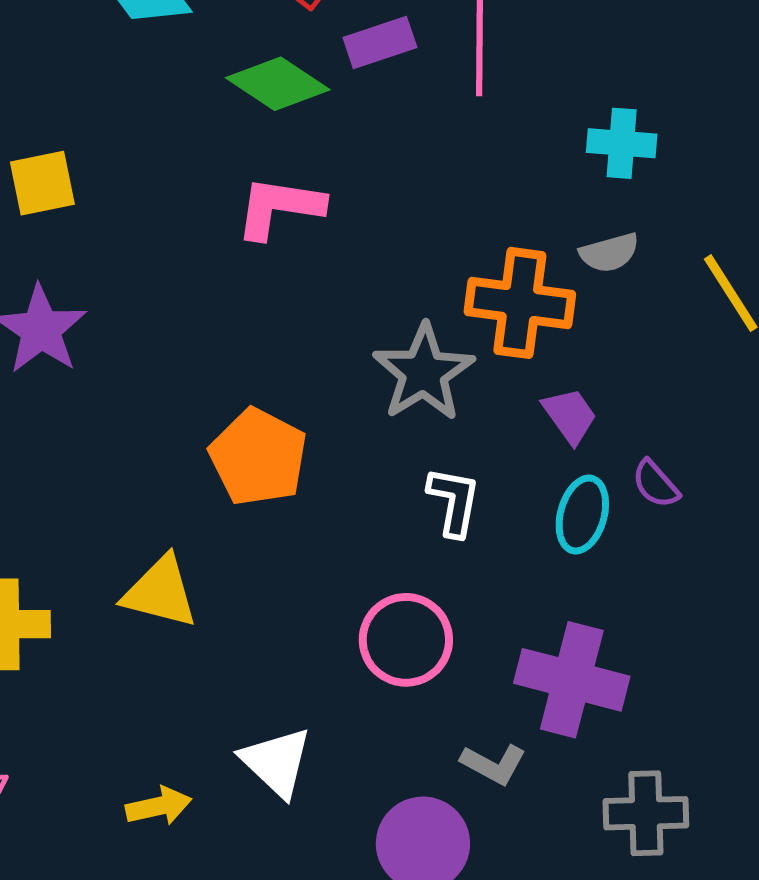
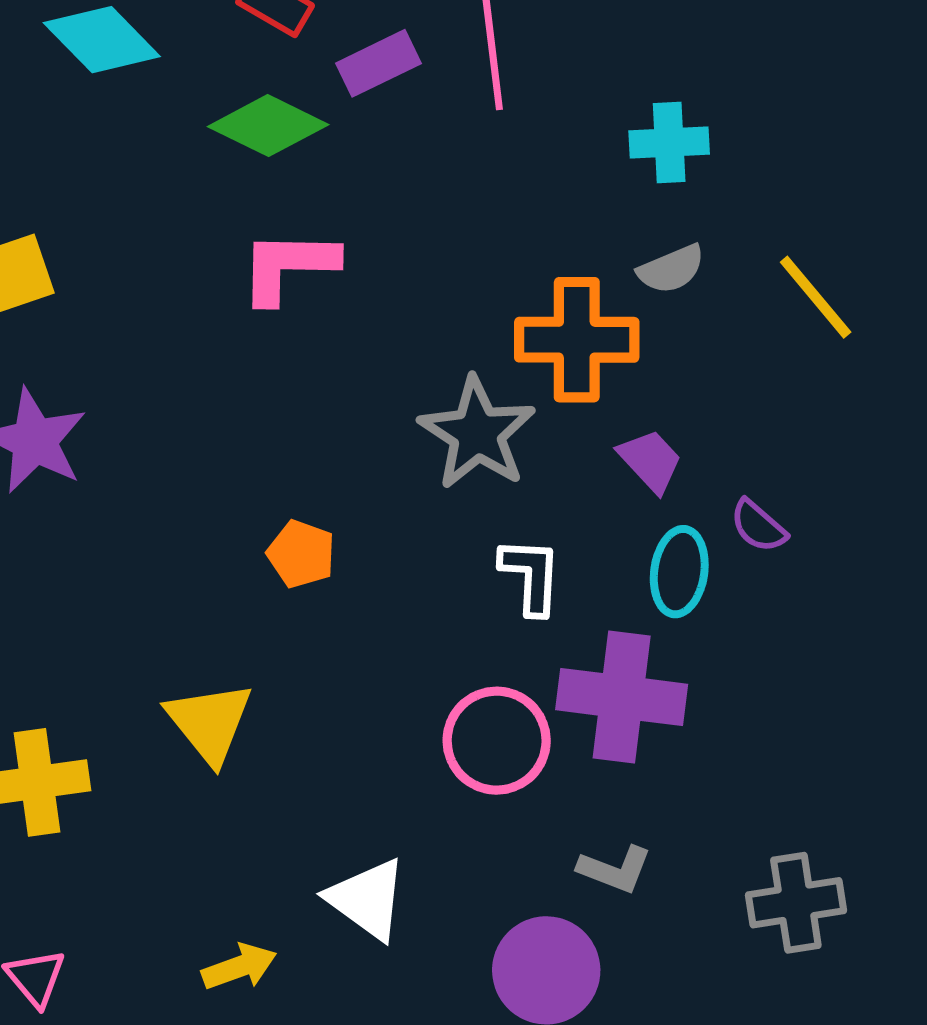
orange pentagon: (258, 457) -> (301, 554), size x0.6
yellow triangle: (160, 592) -> (209, 722), turned 44
purple cross: (572, 680) -> (622, 697), moved

